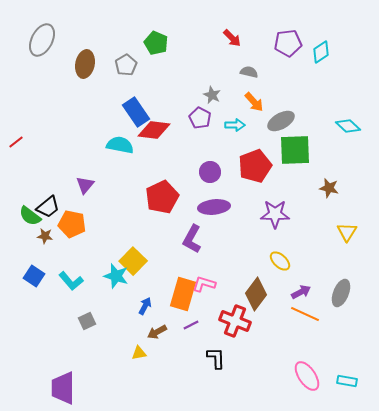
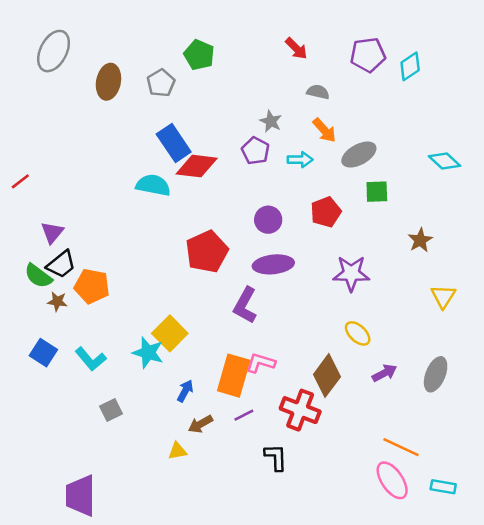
green square: (295, 150) -> (377, 192), size x0.6
red pentagon: (255, 166) -> (326, 212), size x0.7
purple triangle: (85, 185) -> (52, 232), moved
brown star: (329, 188) -> (420, 240), turned 30
orange line: (305, 314) -> (401, 447), moved

